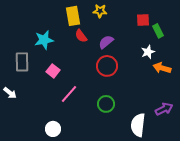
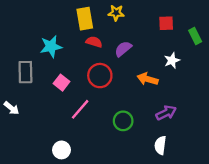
green rectangle: (158, 31) -> (195, 36), moved
red semicircle: (81, 36) -> (94, 42), turned 144
red circle: (107, 66) -> (100, 76), moved
orange arrow: (162, 68) -> (148, 79), moved
purple arrow: (164, 109) -> (166, 113), moved
white semicircle: (138, 125) -> (160, 145), size x0.7

